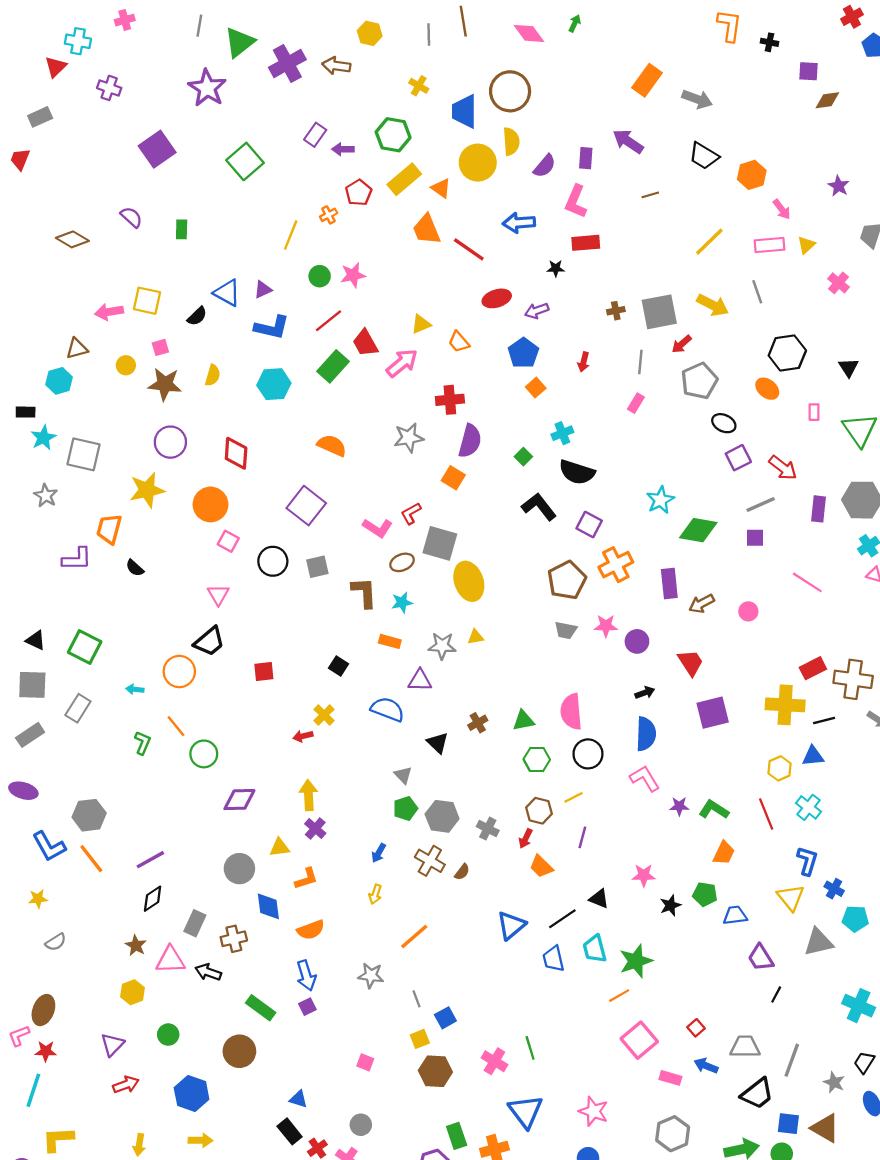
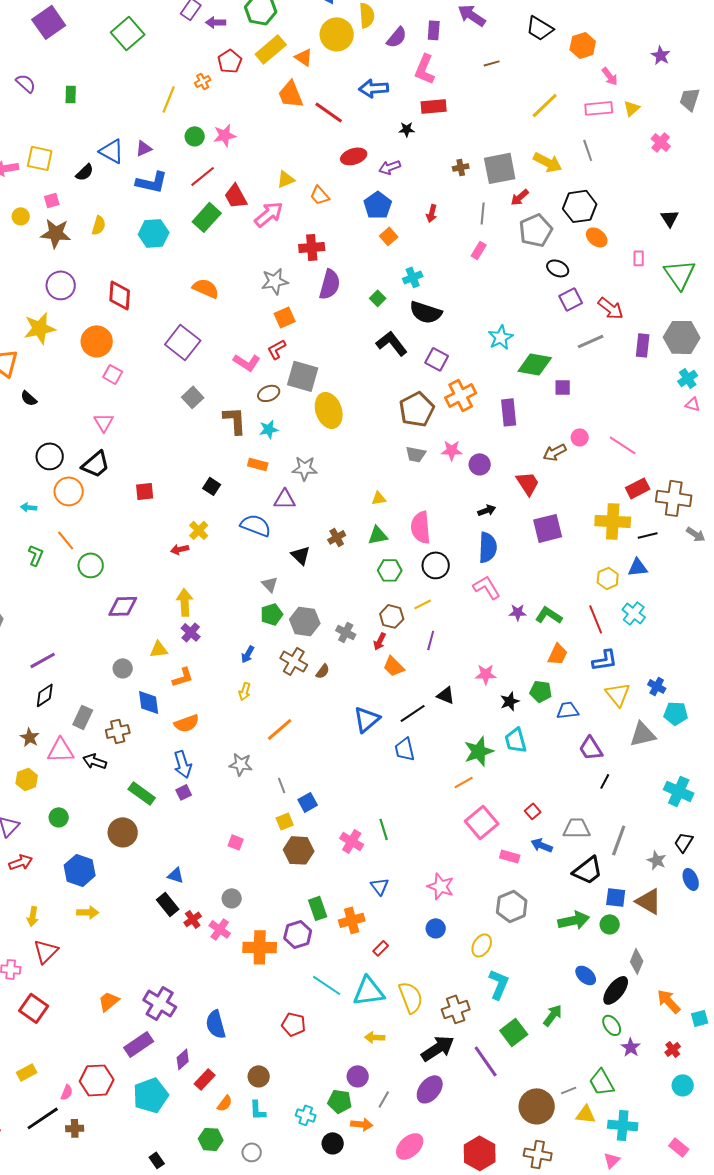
black hexagon: (787, 353) -> (580, 206), moved
orange square: (453, 478) -> (285, 317), moved, turned 35
purple square: (755, 538) -> (563, 387), moved
black circle: (273, 561) -> (50, 456), moved
gray square: (317, 567) -> (193, 397), turned -30
pink line: (807, 582) -> (623, 445), moved
brown arrow: (702, 604) -> (555, 452), moved
yellow triangle: (476, 637) -> (379, 498), moved
blue L-shape: (807, 861) -> (605, 660), moved, turned 64
gray circle: (239, 869) -> (123, 668), size x0.7
cyan trapezoid: (595, 949) -> (516, 740), moved
blue triangle: (526, 1111) -> (380, 886), size x0.6

